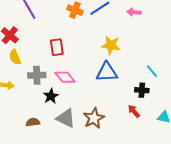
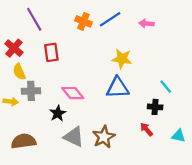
red rectangle: (57, 47) -> (51, 52), moved
gray cross: (37, 75) -> (31, 91), moved
brown semicircle: (33, 122) -> (24, 141), moved, size x1.6

